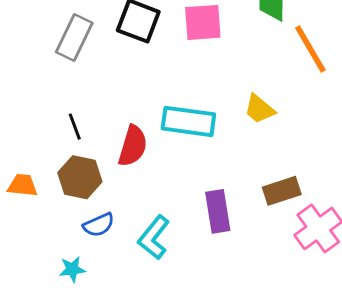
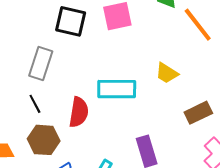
gray rectangle: (74, 37) -> (41, 63), moved
brown rectangle: (282, 191) -> (198, 113), moved

